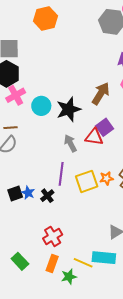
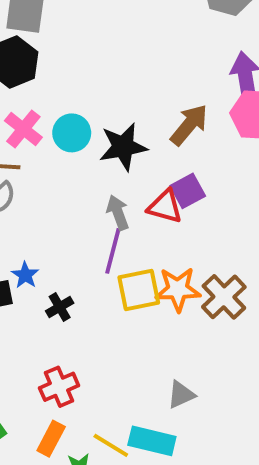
pink cross: (16, 95) -> (23, 129), moved, turned -30
purple line: (61, 174) -> (113, 251), moved
orange star: (106, 178) -> (178, 289), size x1.6
blue star: (28, 193) -> (25, 275), moved

